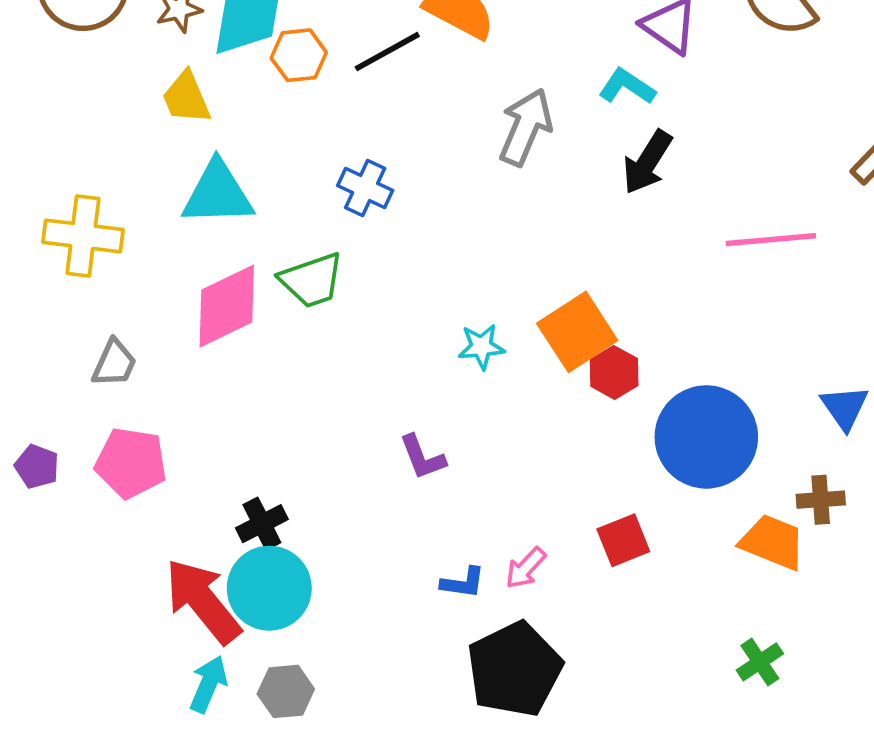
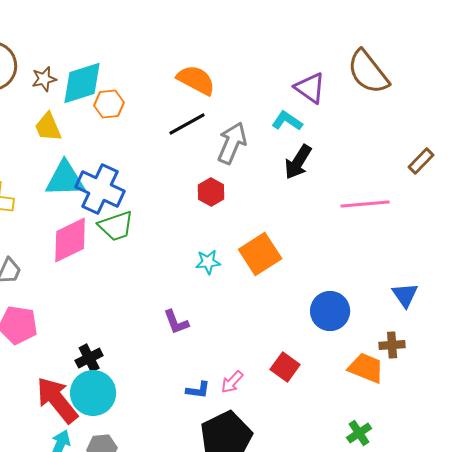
black line: (387, 52) -> (187, 124), moved
blue cross: (365, 188) -> (100, 189), moved, size x1.6
red hexagon: (614, 372) -> (211, 192), moved
blue circle: (706, 437) -> (330, 311), size x0.7
red square: (623, 540) -> (285, 367), turned -32

